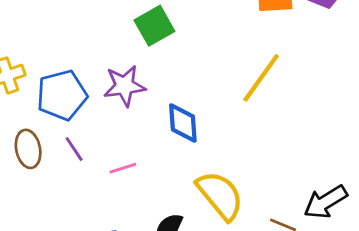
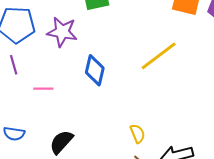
yellow semicircle: (220, 195) -> (138, 134), moved, size x0.5

